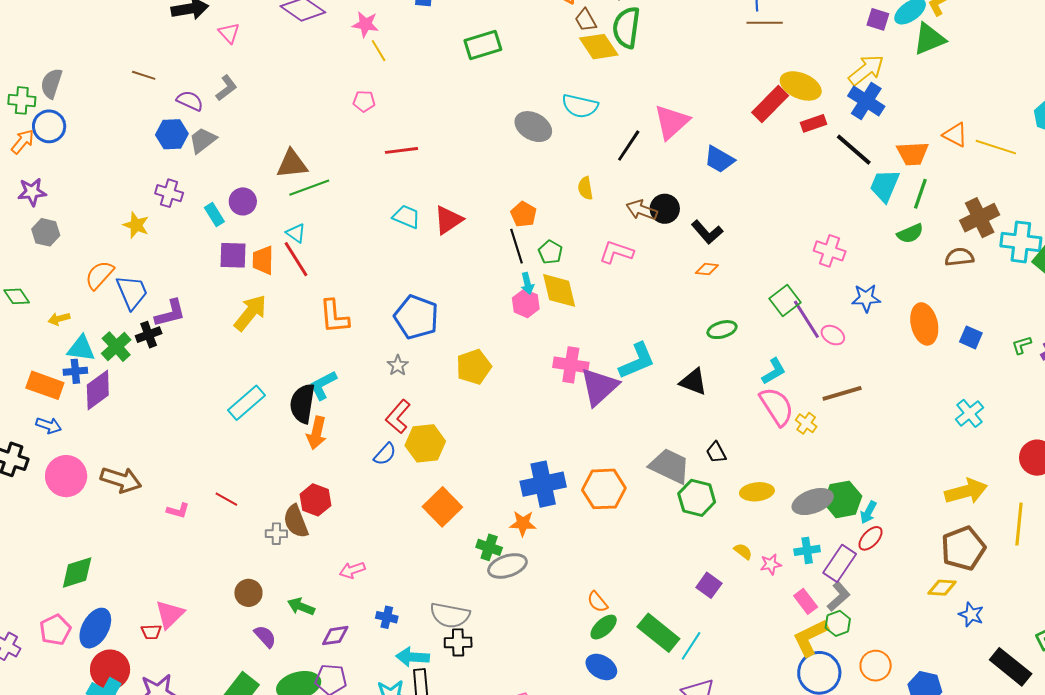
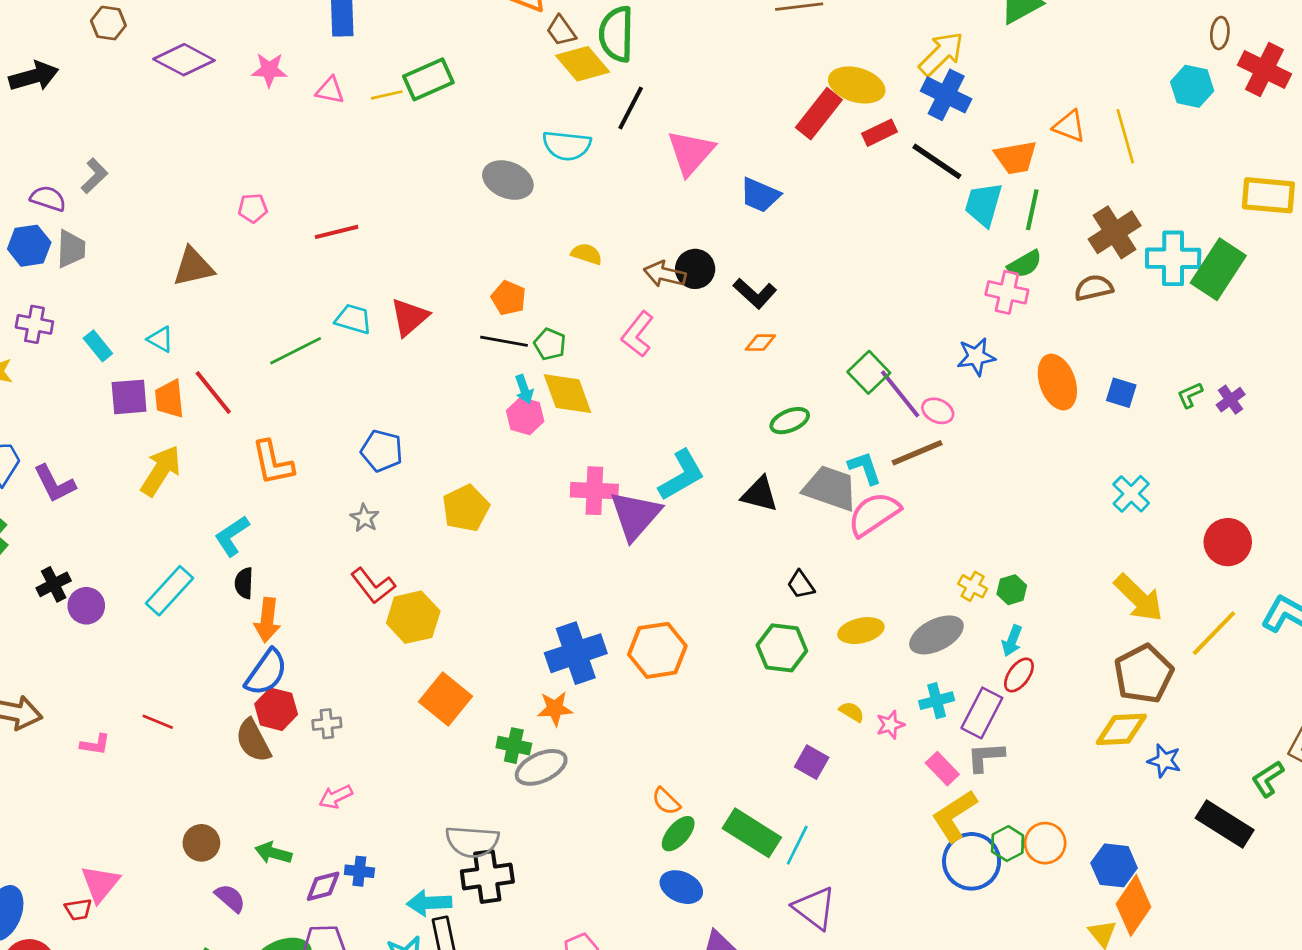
pink triangle: (229, 33) -> (330, 90), moved, turned -30
yellow line: (379, 51) -> (387, 95), moved, turned -65
pink pentagon: (364, 101) -> (253, 208), moved
gray trapezoid: (203, 140) -> (71, 249), turned 136
black line: (629, 146) -> (631, 108), moved
yellow line: (996, 147) -> (1125, 136), turned 63
green line: (309, 188) -> (296, 351), moved
yellow semicircle: (585, 188) -> (587, 254), turned 125
purple circle: (243, 201) -> (86, 606), moved
cyan triangle: (296, 233) -> (160, 339), moved
black line: (517, 246) -> (504, 341), turned -56
pink cross: (830, 251) -> (1007, 292), moved
pink L-shape: (616, 252) -> (638, 334), turned -64
purple L-shape: (170, 313) -> (55, 484), turned 84
blue pentagon: (416, 317) -> (382, 451), size x0.7
black cross: (149, 335) -> (54, 584), moved
cyan L-shape: (774, 371) -> (865, 468), turned -72
cyan L-shape: (323, 385) -> (232, 536), moved
brown line: (842, 393) -> (917, 453), moved
black semicircle: (302, 403) -> (244, 583), size x0.6
pink semicircle: (777, 406) -> (874, 514), turned -84
red L-shape: (398, 416) -> (373, 586), turned -72
yellow cross: (806, 423) -> (973, 586), moved
blue semicircle: (385, 454) -> (266, 672), moved, size x1.5
gray trapezoid: (670, 466) -> (830, 488), moved
yellow arrow: (966, 491) -> (1139, 598), turned 66
green hexagon: (843, 499) -> (1012, 590), moved, size x0.6
yellow line: (1019, 524) -> (1214, 633), turned 45
gray cross: (276, 534) -> (327, 724), moved
yellow diamond: (942, 588) -> (1121, 729), size x1.4
gray L-shape: (839, 596) -> (986, 757), turned -136
blue cross: (387, 617) -> (359, 871), moved
green hexagon: (838, 623) -> (1008, 844), moved
black cross: (458, 642) -> (487, 877), size x1.4

